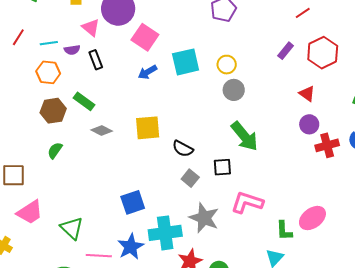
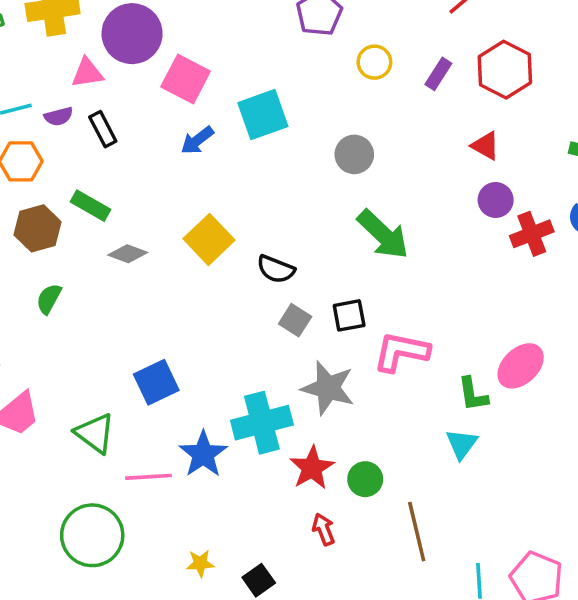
pink triangle: (91, 28) -> (87, 73), turned -42
yellow circle: (227, 65) -> (374, 62), moved
yellow square: (148, 128) -> (209, 239), turned -32
black square: (222, 167) -> (349, 315), moved
blue square: (133, 202) -> (156, 382), moved

